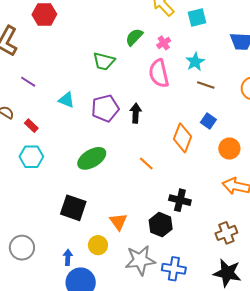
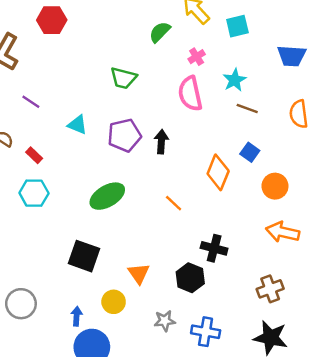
green semicircle: (134, 37) -> (160, 32), moved
gray star: (140, 260) -> (165, 321), size x0.6

